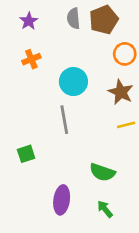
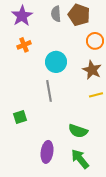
brown pentagon: (104, 20) -> (79, 15), turned -30
purple star: (29, 21) -> (22, 16), size x1.5
green arrow: (105, 209) -> (80, 159), size x1.5

